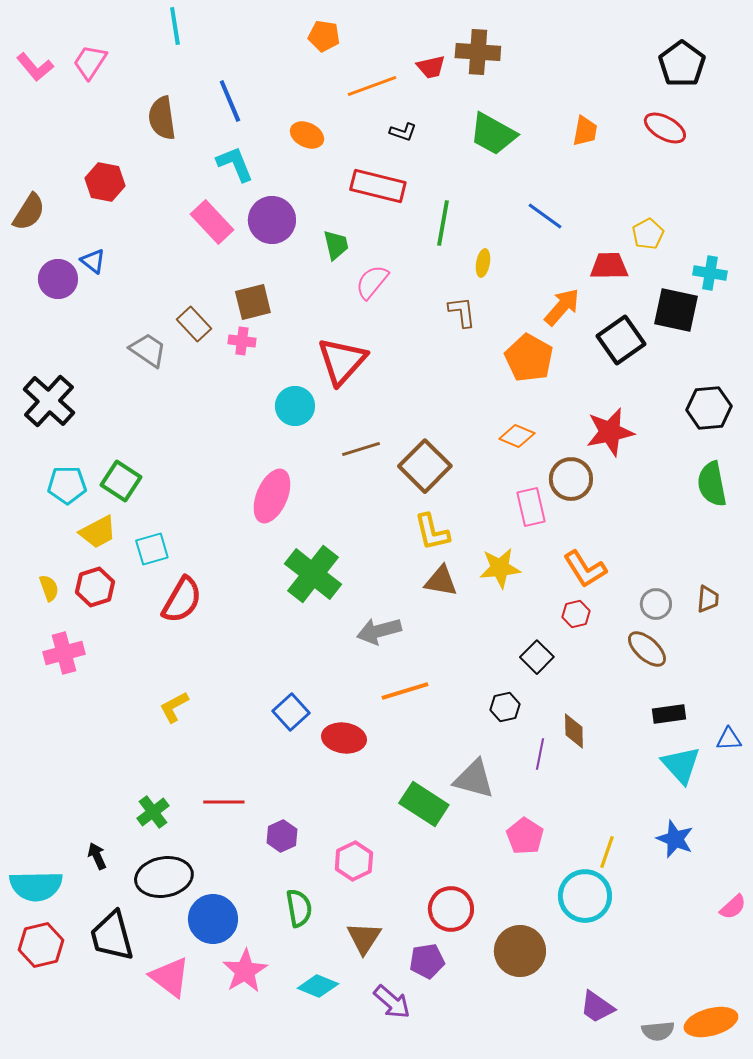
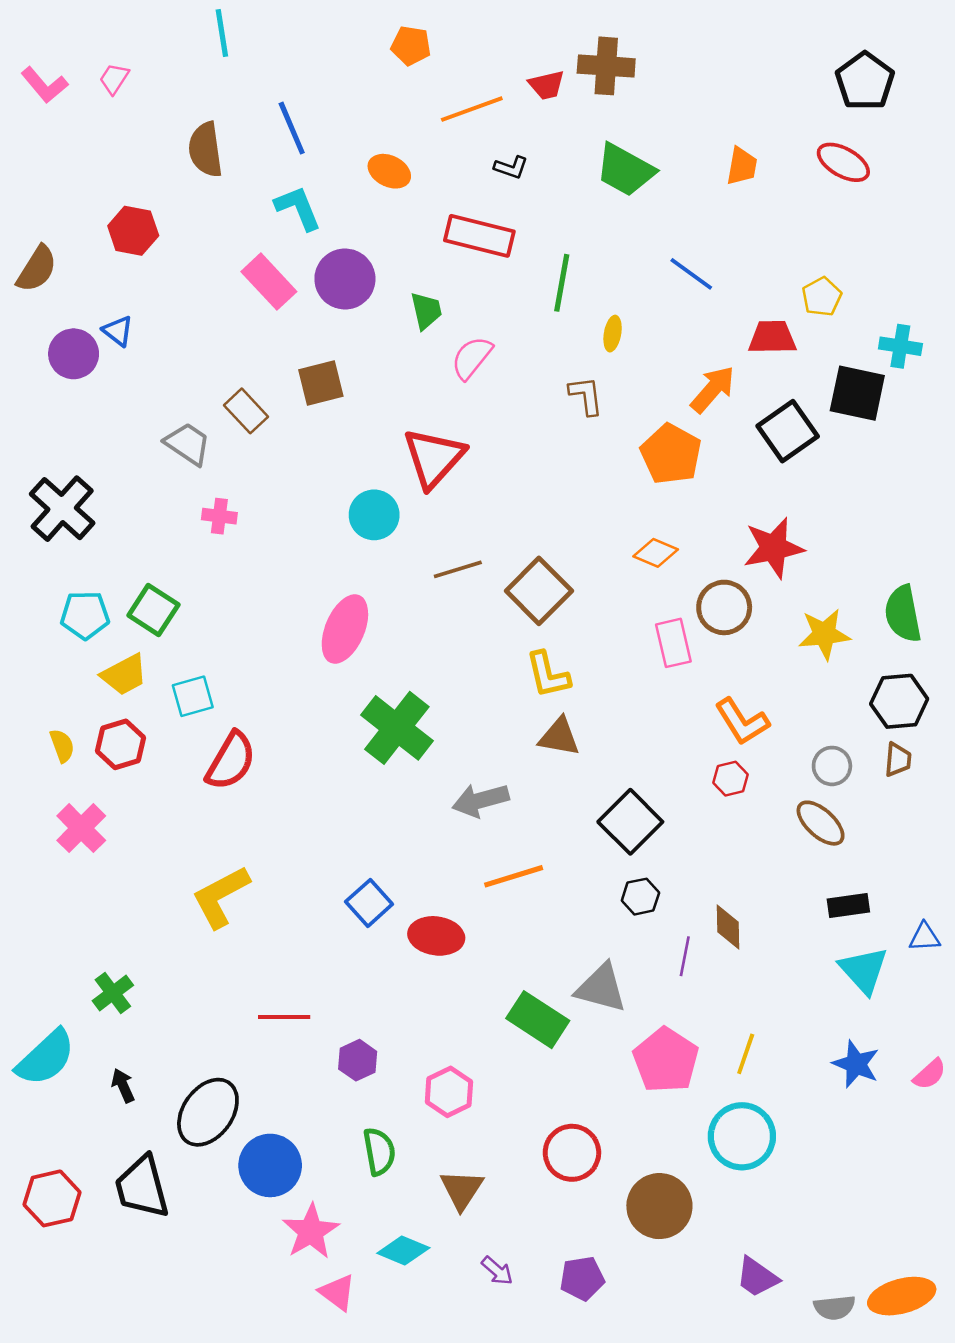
pink trapezoid: (90, 62) -> (114, 79), size x0.7
pink cross: (242, 341) -> (219, 516), moved
black hexagon: (709, 408) -> (899, 701), moved
yellow star: (500, 568) -> (824, 634), moved
pink cross: (64, 653) -> (81, 828), turned -30
black square: (537, 657) -> (630, 822), moved, size x1.5
yellow L-shape: (174, 707) -> (221, 897), size x1.6
green cross: (153, 812) -> (113, 993), moved
pink pentagon: (525, 836) -> (666, 1060), size x1.4
yellow line: (607, 852) -> (746, 1054), moved
black ellipse: (164, 877) -> (208, 1112), turned -44
cyan semicircle: (36, 886) -> (46, 1058), moved, turned -42
pink semicircle: (733, 907) -> (930, 1074), moved
purple pentagon: (427, 961) -> (582, 1278), moved
pink triangle: (170, 977) -> (337, 1292), moved, size x0.7
purple arrow: (392, 1002) -> (497, 1271), size x0.7

